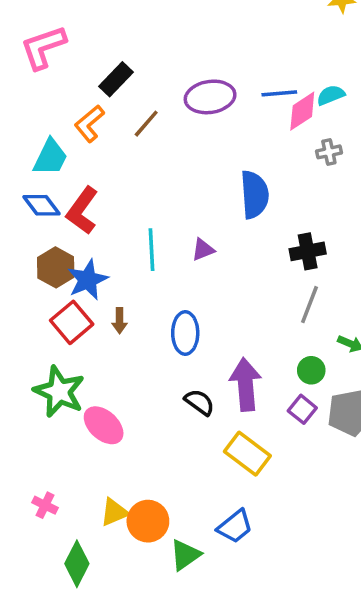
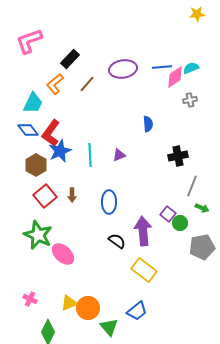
blue semicircle: (254, 195) -> (148, 124), size x0.6
blue star: (88, 280) -> (60, 151), moved
gray line: (309, 305) -> (192, 186), moved
purple square: (302, 409) -> (168, 214), moved
green triangle: (185, 555) -> (109, 327), turned -36

